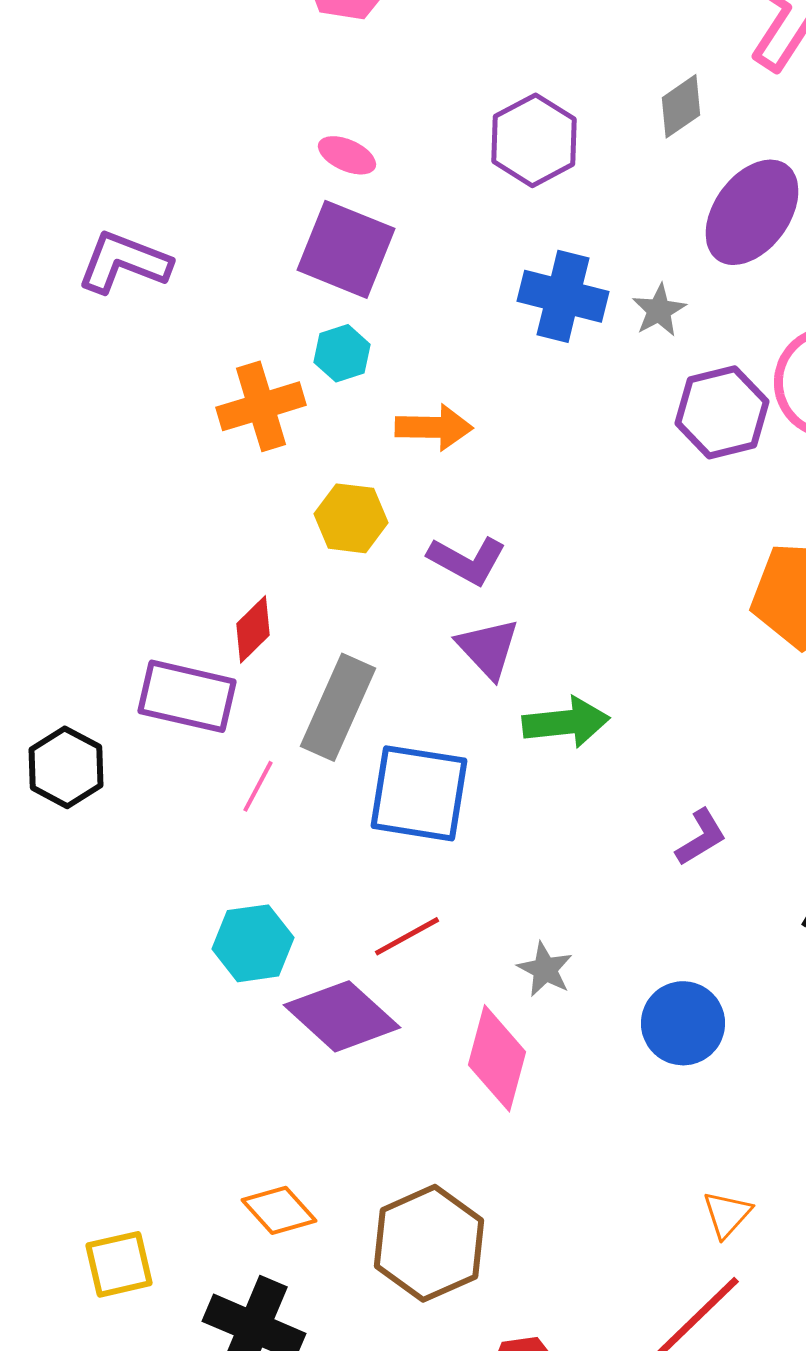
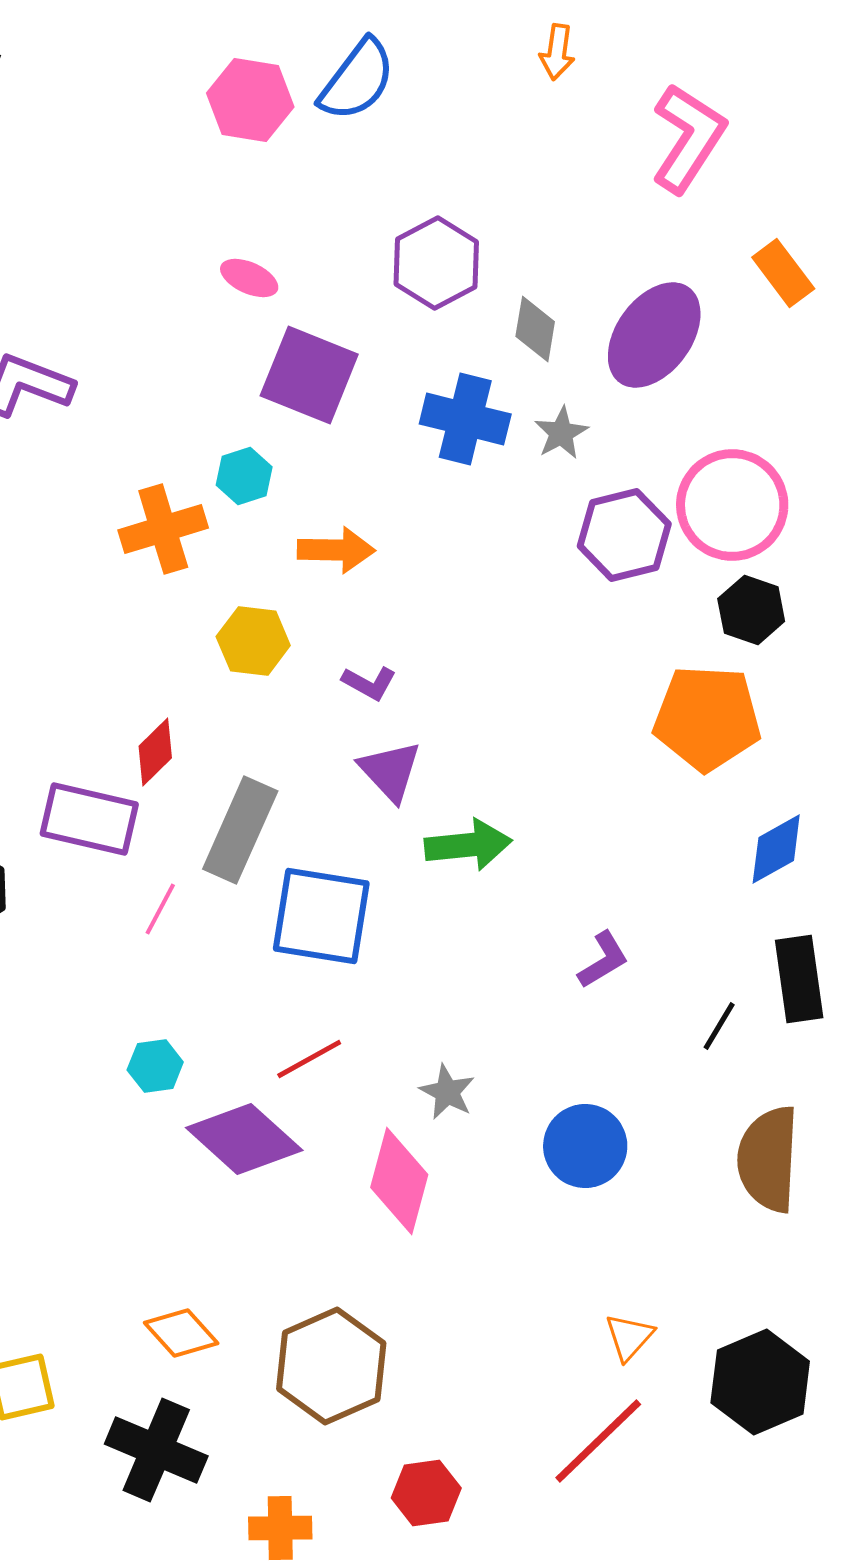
gray diamond: (681, 106) -> (535, 329), moved, turned -46
purple square: (346, 249) -> (309, 375), moved
purple L-shape: (467, 560) -> (369, 683), size x0.7
cyan hexagon: (253, 943) -> (155, 1066), size x0.7

